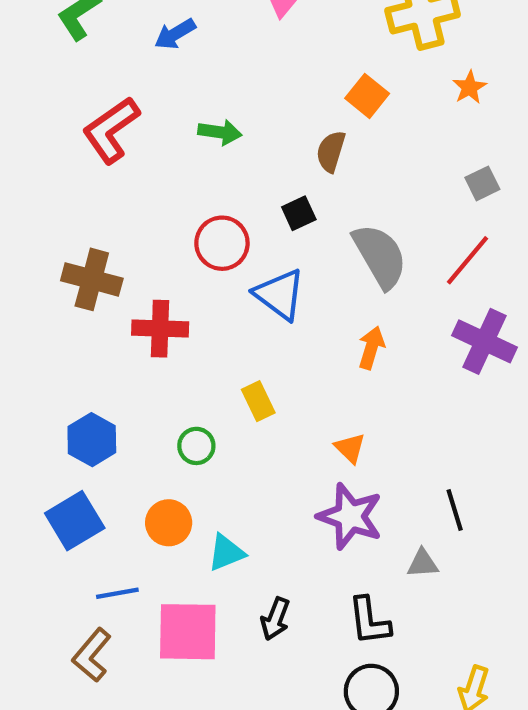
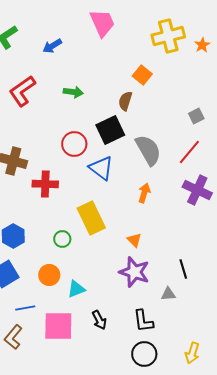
orange star: (470, 87) -> (202, 45), moved
black square: (299, 213) -> (110, 130), size x1.8
yellow rectangle: (258, 401) -> (91, 218), size x1.8
black arrow: (275, 619) -> (99, 320), turned -48

